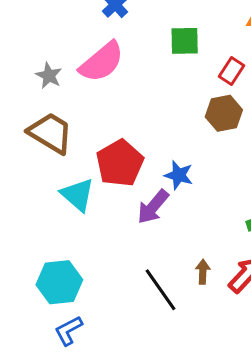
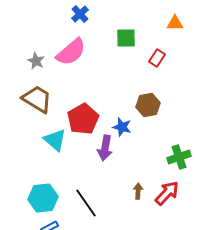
brown hexagon: (224, 113) -> (148, 105), moved
purple arrow: (153, 207) -> (105, 148), turned -30
black line: (161, 290) -> (86, 203), moved

